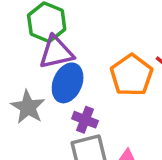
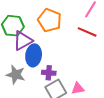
orange pentagon: (131, 75) -> (50, 20), moved

